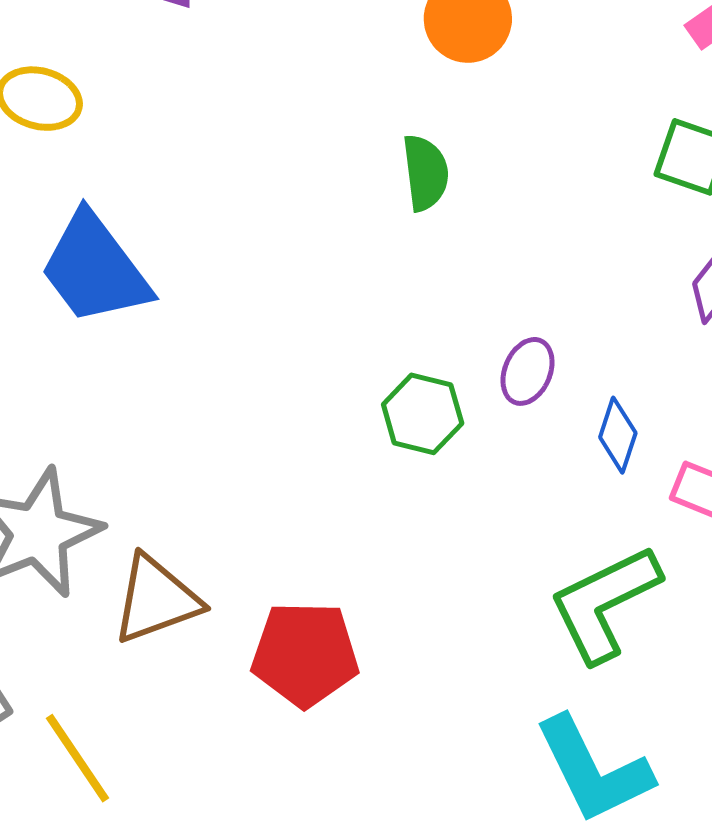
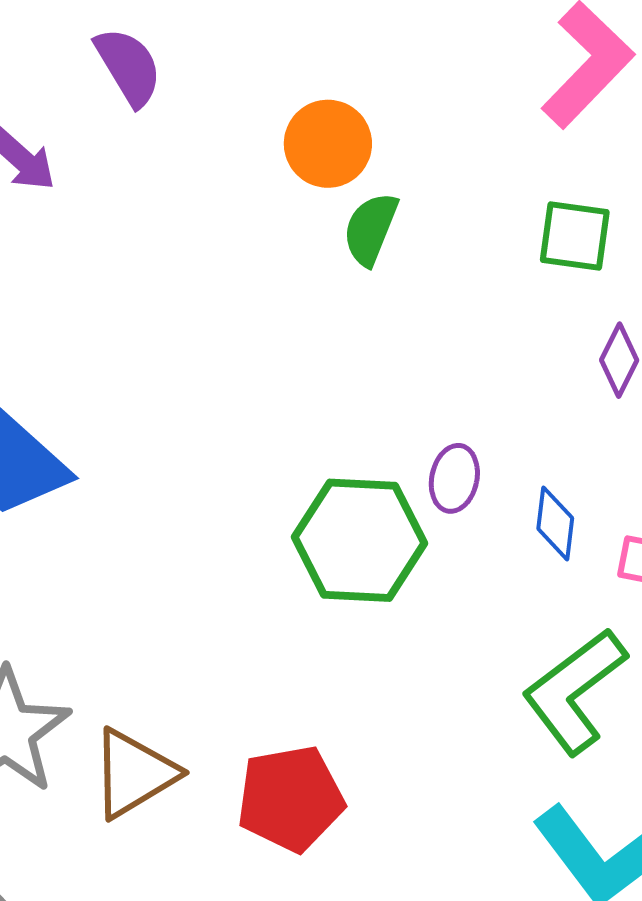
green semicircle: (425, 173) -> (371, 229), moved, turned -140
green hexagon: (423, 414) -> (360, 540), size x1.6

